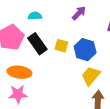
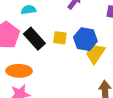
yellow trapezoid: (91, 76) -> (95, 53), moved

